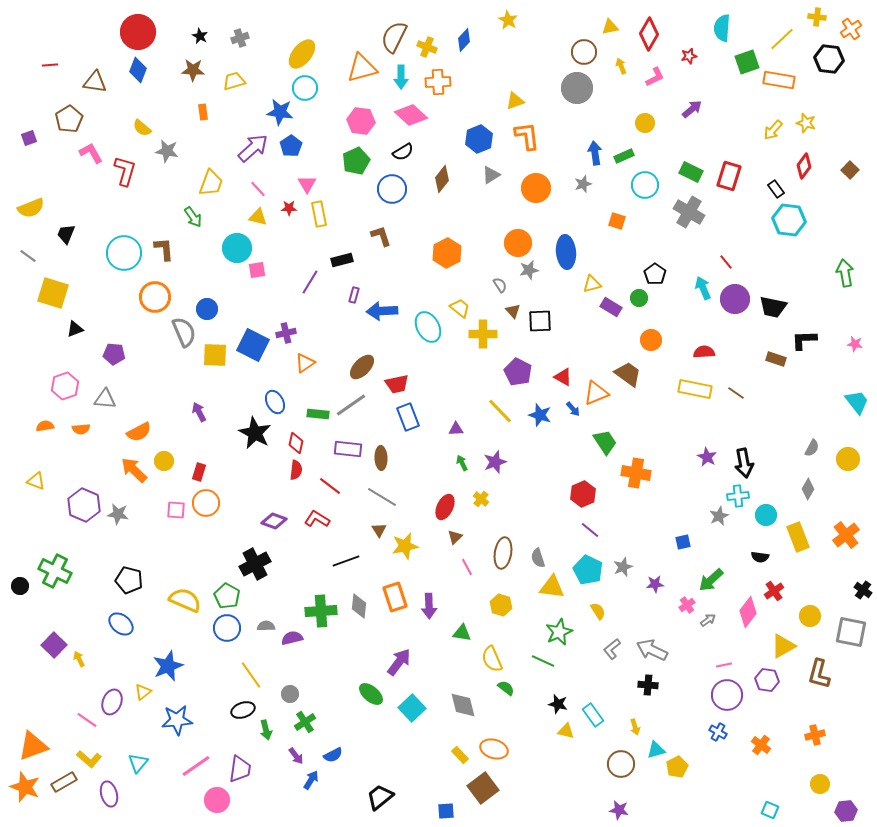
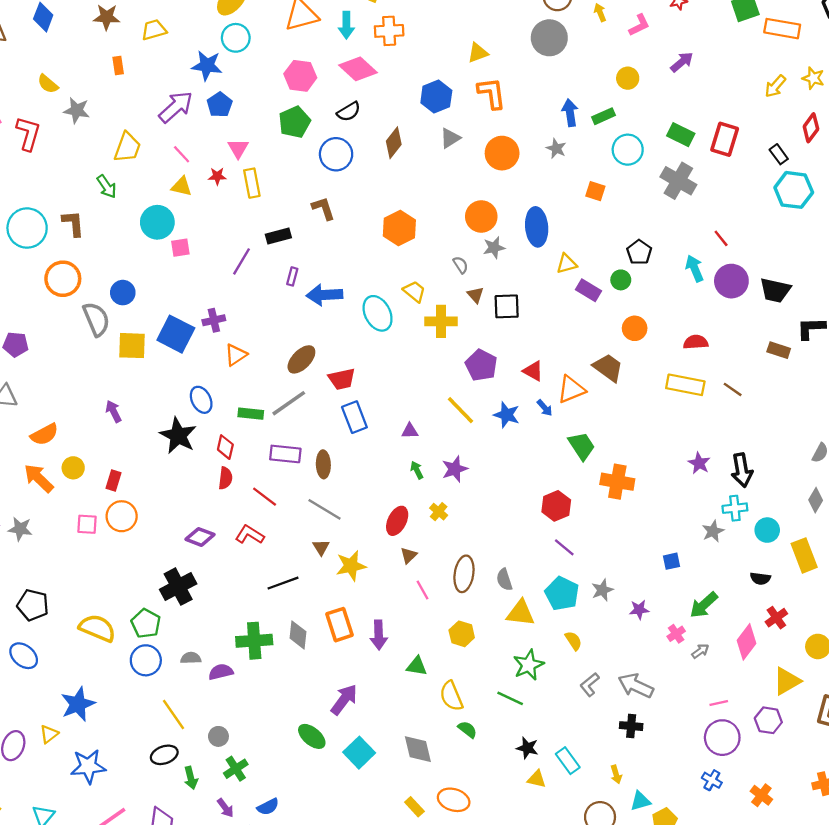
gray star: (583, 184) -> (556, 148), turned -30

